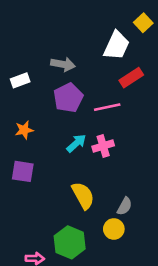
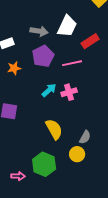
white trapezoid: (117, 46) -> (67, 26), moved
orange star: (24, 130) -> (14, 68), moved

